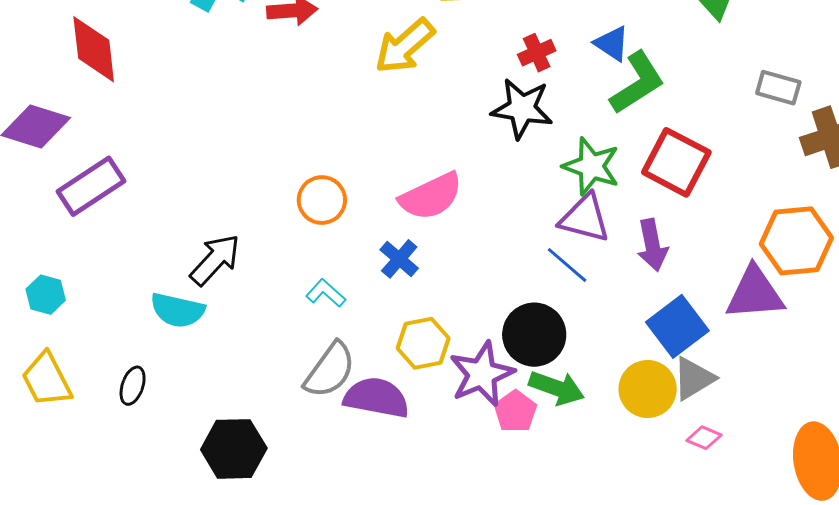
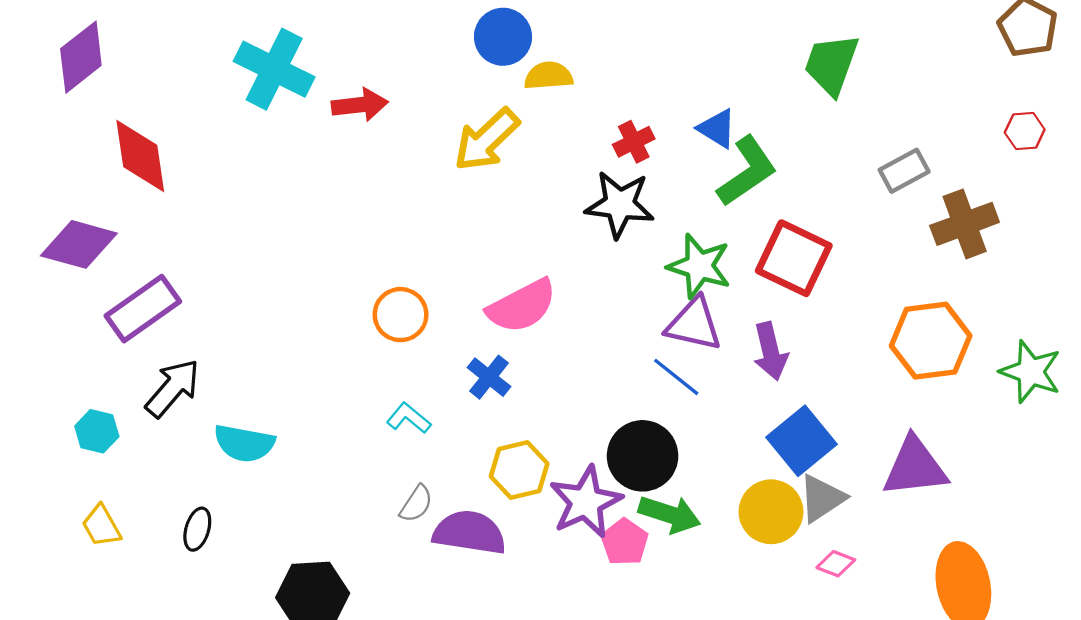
gray rectangle: (778, 88) -> (904, 171), turned -42
black arrow: (215, 260) -> (173, 388), moved
purple triangle: (755, 293) -> (915, 467), moved
gray semicircle: (330, 370) -> (416, 504), size x0.6
yellow trapezoid: (47, 380) -> (101, 526), size x0.7

